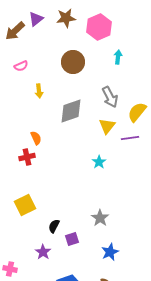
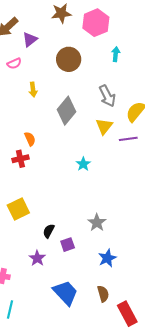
purple triangle: (36, 19) -> (30, 39), moved
gray diamond: (71, 111) -> (67, 111), turned -32
cyan star: (99, 162) -> (83, 164), moved

